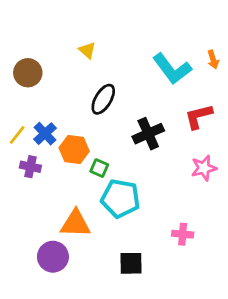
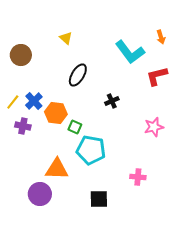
orange arrow: (213, 60) -> (161, 37), moved
red L-shape: (199, 116) -> (157, 76), moved
black cross: (148, 134) -> (112, 101), size x0.6

